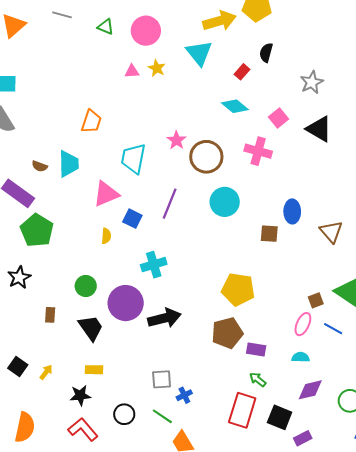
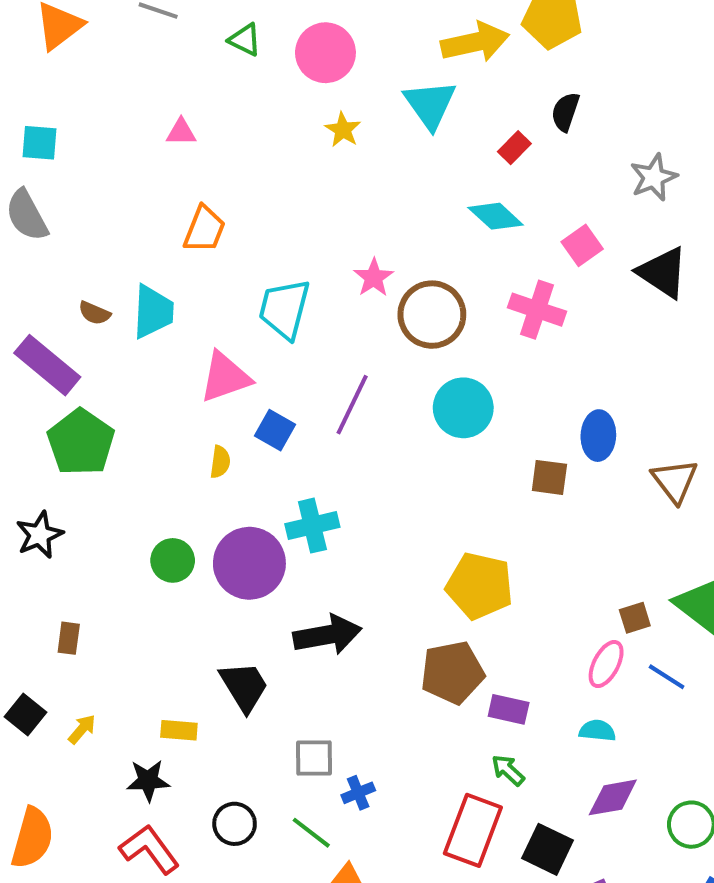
pink triangle: (132, 71) -> (181, 132), moved
purple circle: (126, 303) -> (249, 563), moved
brown rectangle: (50, 315) -> (69, 638), moved
black trapezoid: (91, 328) -> (244, 686), moved

